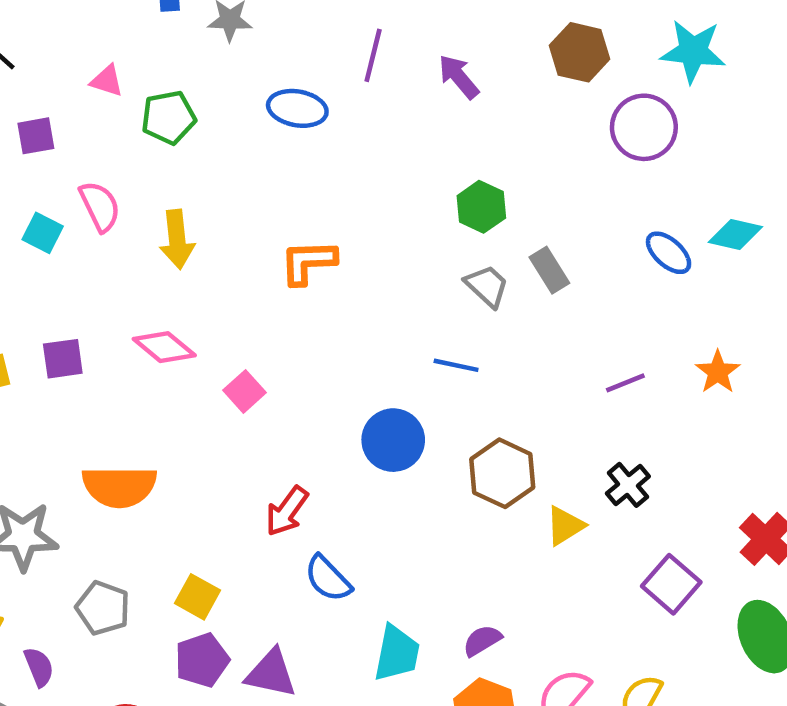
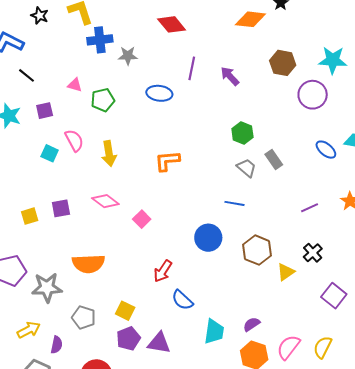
purple semicircle: (39, 667) -> (57, 345), turned 36

